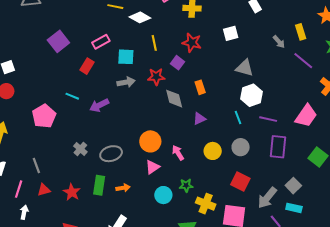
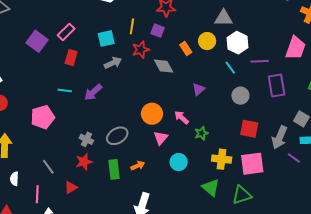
pink rectangle: (101, 42) -> (66, 32), moved
yellow line: (154, 43) -> (132, 26), moved, turned 35
pink pentagon: (44, 116) -> (43, 117), turned 30
purple triangle: (199, 119) -> (198, 89), moved
yellow circle: (213, 151) -> (207, 41), moved
green star: (186, 185) -> (201, 133), moved
red triangle: (44, 190) -> (71, 187), moved
red star: (72, 192) -> (84, 162), moved, turned -30

